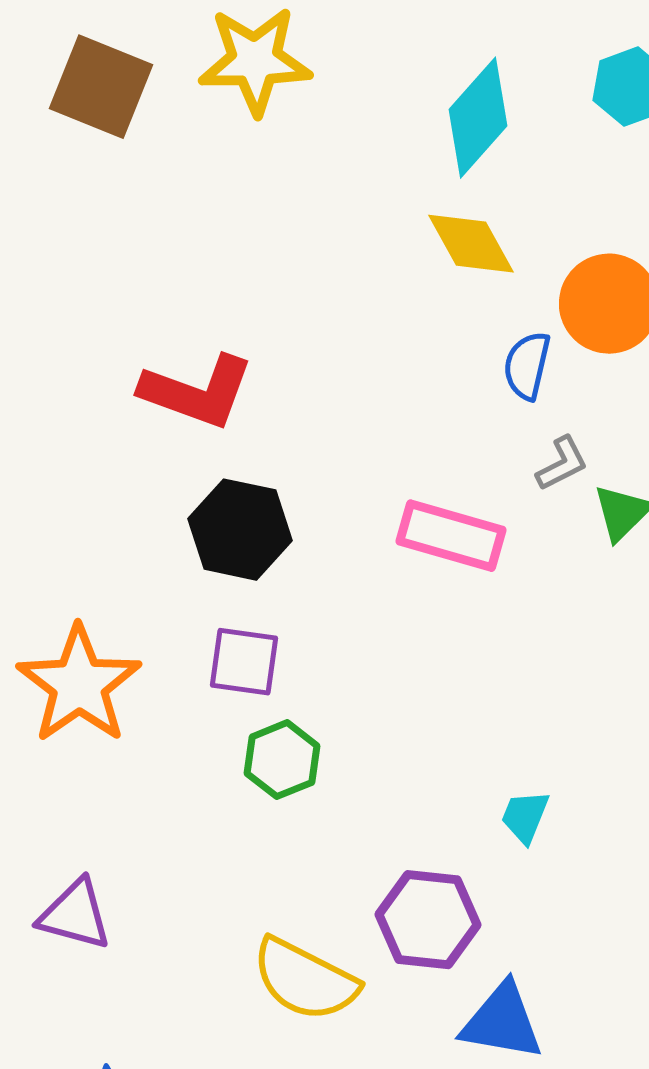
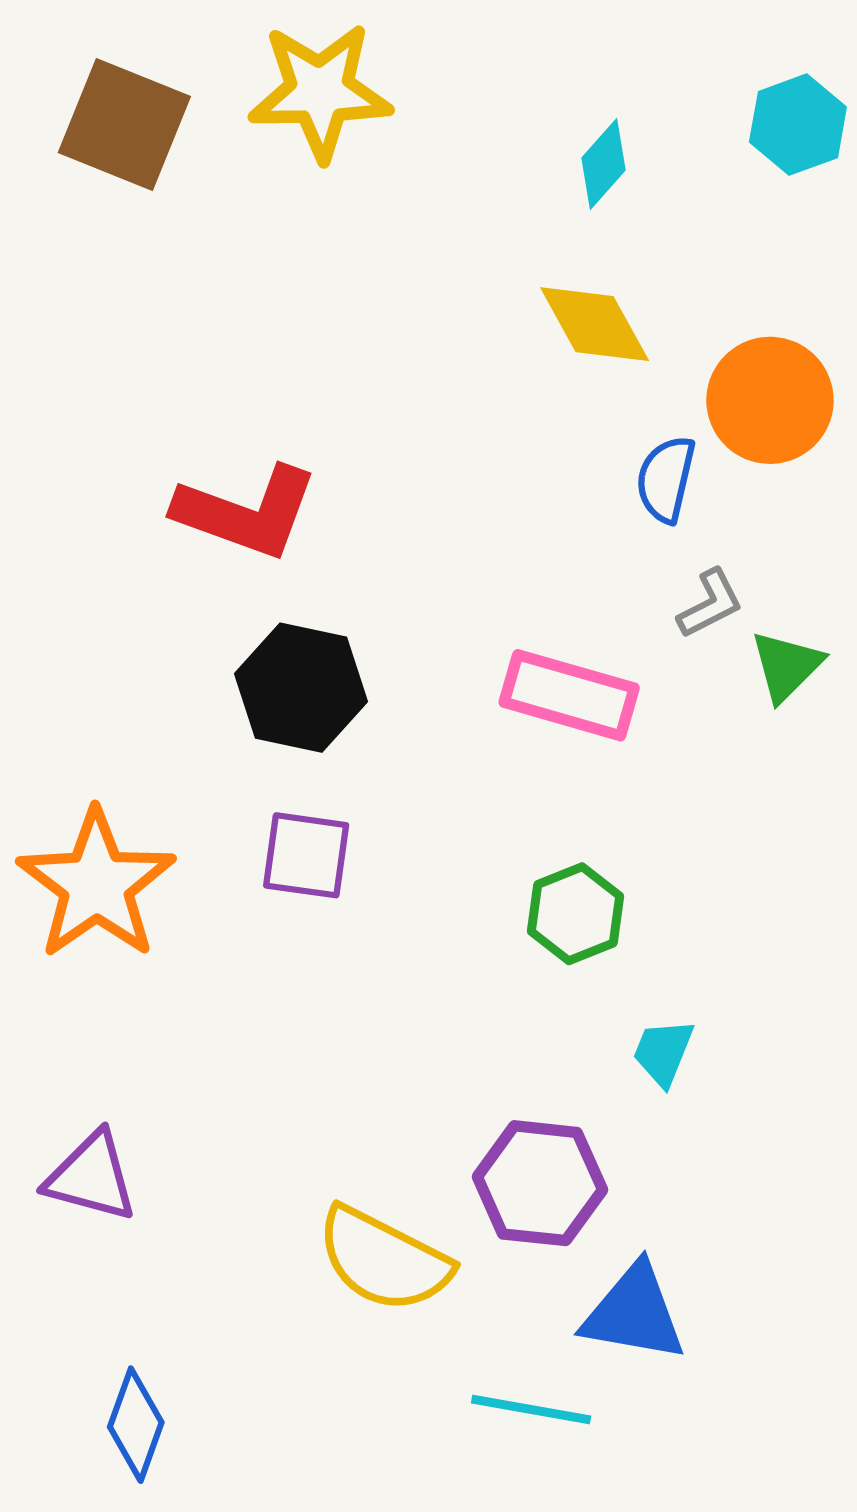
cyan diamond: (478, 118) -> (603, 164), size x0.6
green hexagon: (282, 760) -> (576, 914), moved

